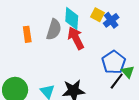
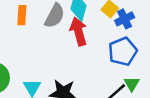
blue pentagon: (114, 62) -> (123, 51), moved

